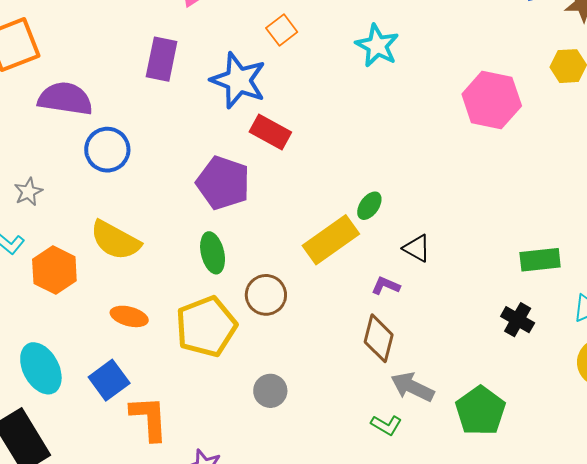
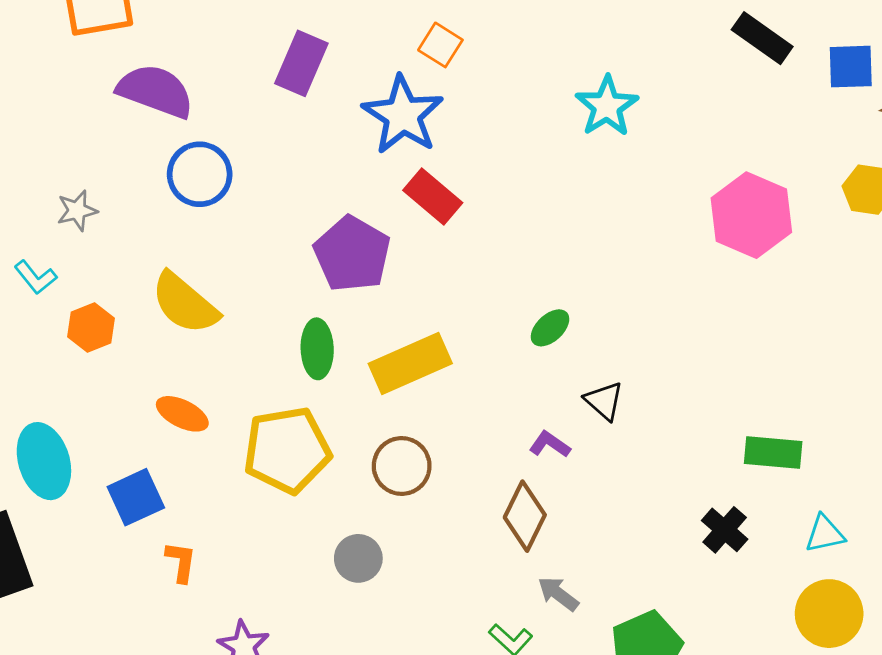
orange square: (282, 30) -> (440, 45), moved, turned -32
yellow rectangle: (331, 240) -> (410, 363), moved
orange hexagon: (54, 270) -> (91, 327), size x0.7
brown circle: (266, 295) -> (402, 466), moved
gray arrow: (412, 387) -> (558, 594), size x0.7
orange L-shape: (149, 418) -> (181, 562), size x0.6

